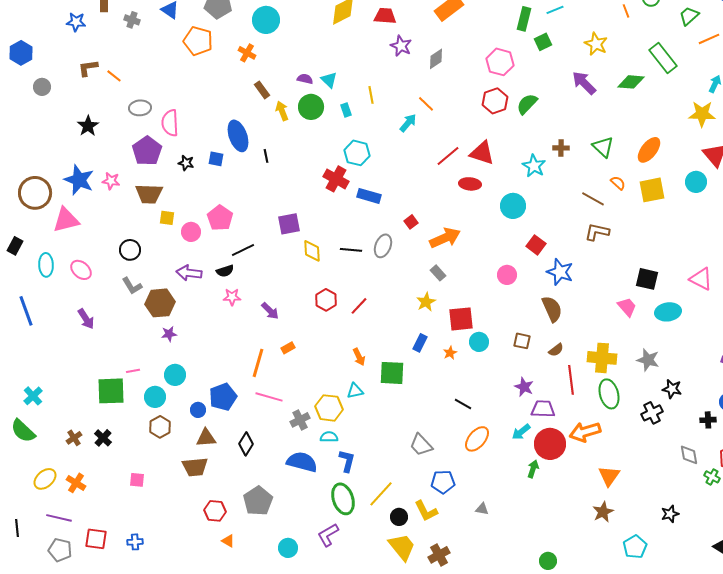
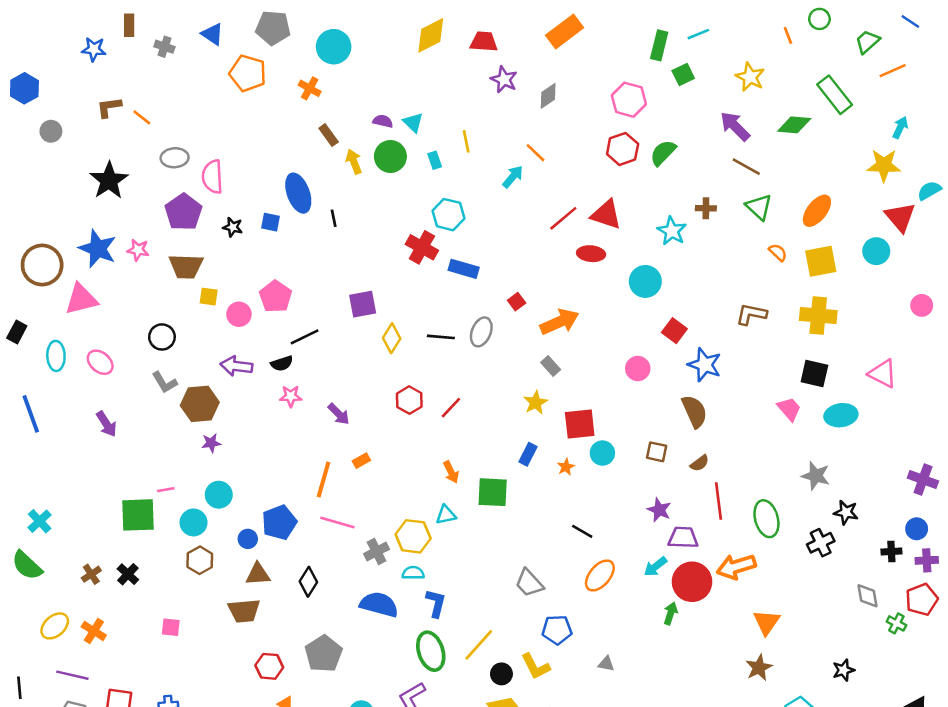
black star: (88, 126) -> (109, 180), size x1.4
brown line: (593, 199) -> (746, 167), moved
yellow diamond: (312, 251) -> (392, 338), turned 35
yellow cross: (602, 358) -> (818, 316), moved

